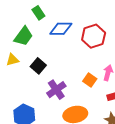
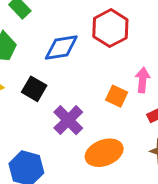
blue diamond: (61, 29) -> (61, 47), moved

